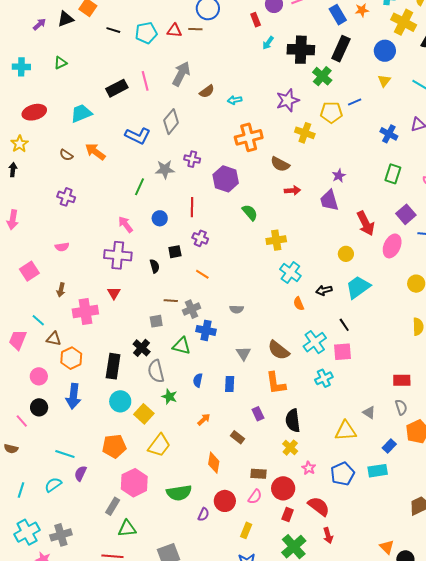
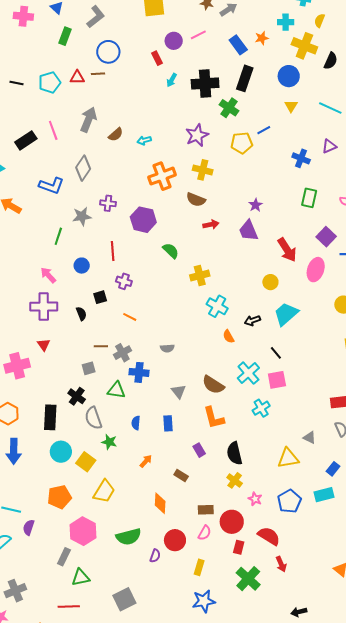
yellow cross: (305, 133) -> (203, 170), moved

